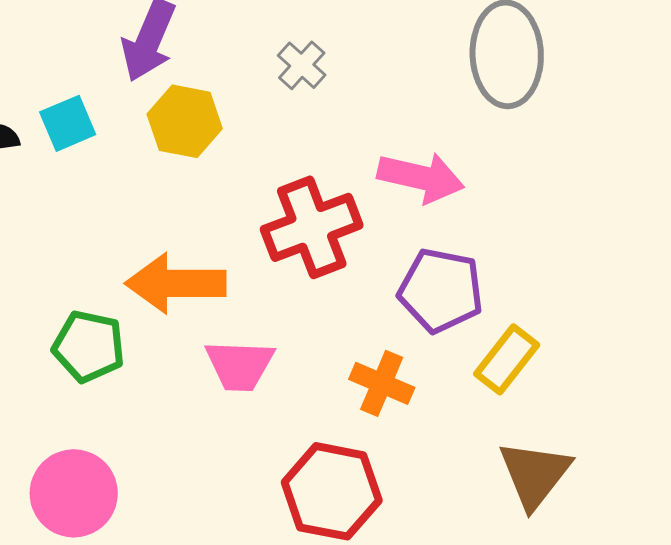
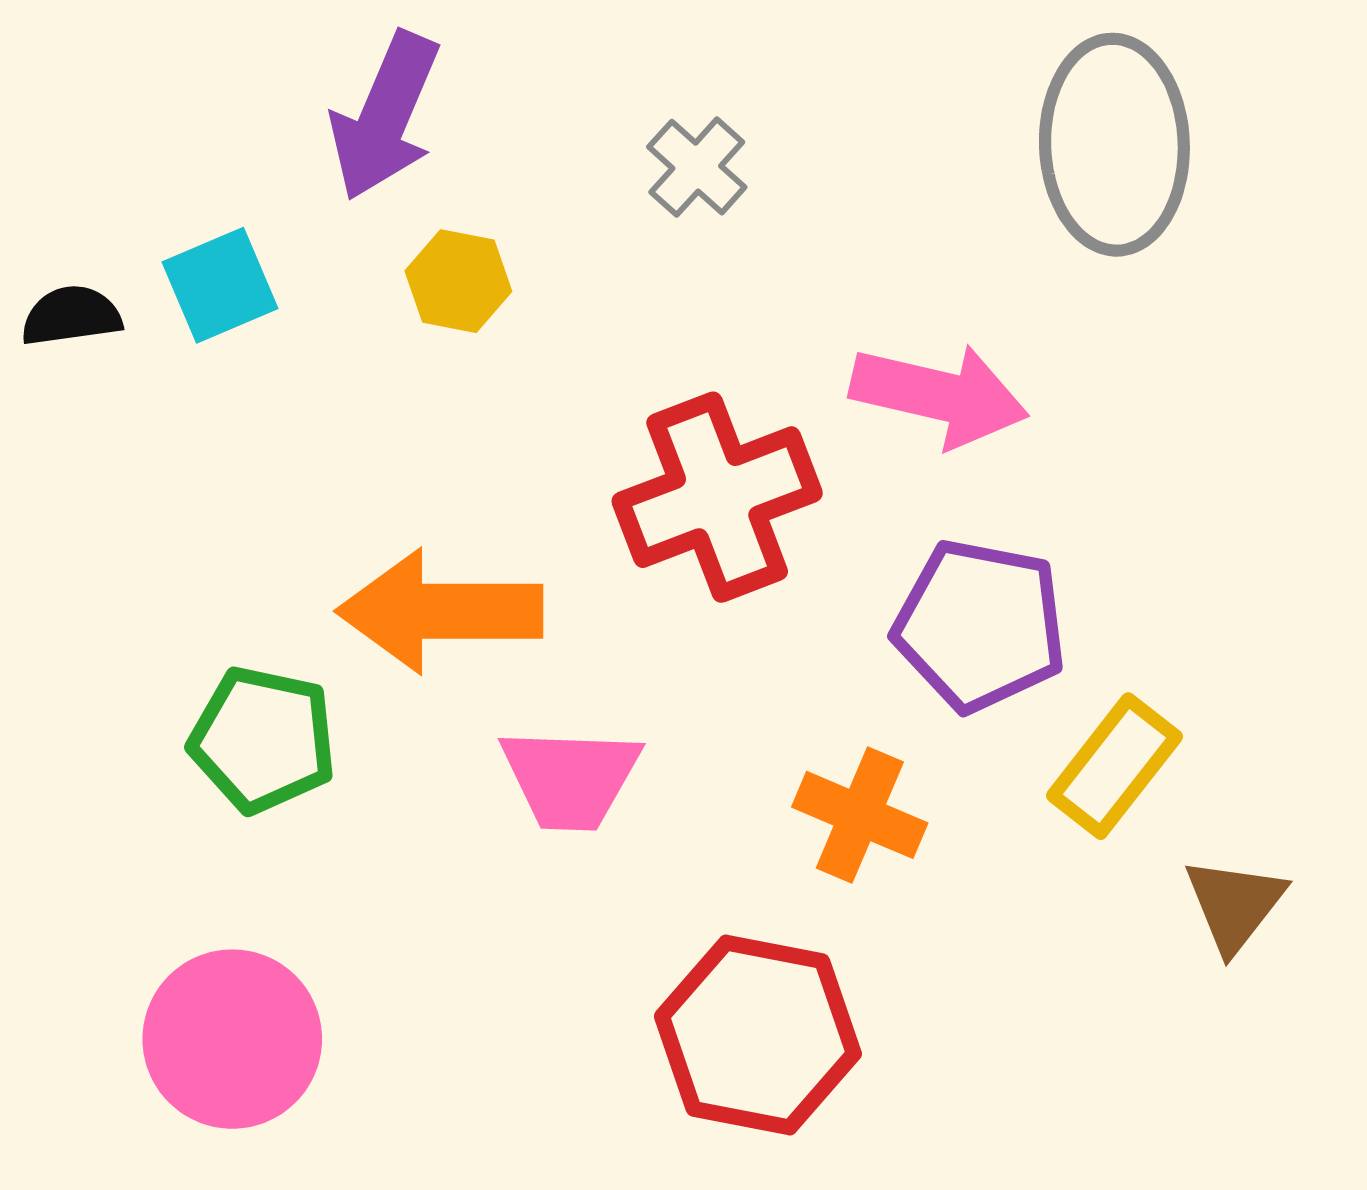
yellow hexagon: (185, 121) -> (458, 281), size x0.7
brown triangle: (535, 474) -> (1235, 905), moved, size x0.7

